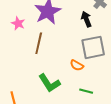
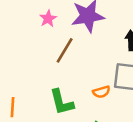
orange semicircle: (77, 65) -> (101, 92), turned -64

